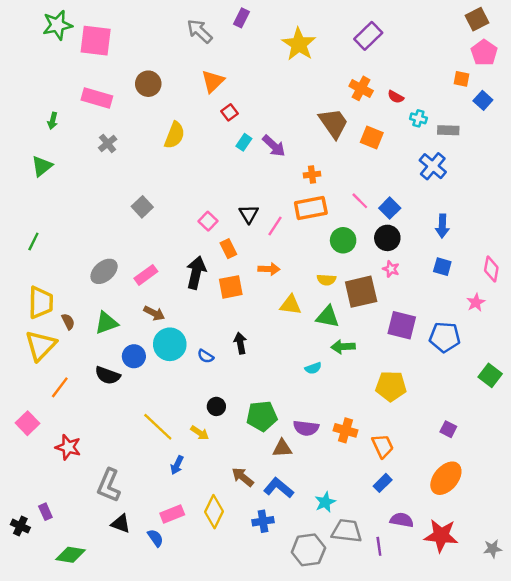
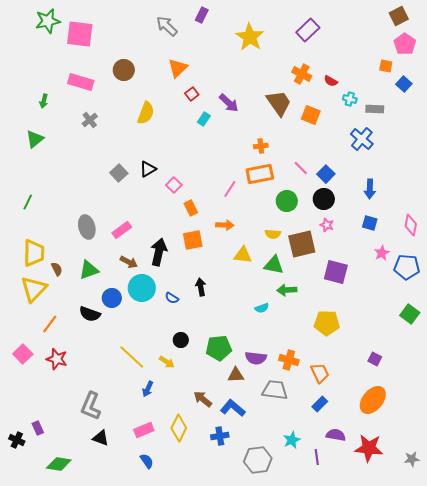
purple arrow: (274, 146) -> (229, 103), moved
black triangle: (249, 214) -> (148, 169), moved, turned 30
gray ellipse: (104, 271) -> (87, 227), turned -65
black arrow: (196, 273) -> (159, 252), moved
pink star: (476, 302) -> (382, 253), moved
blue pentagon: (445, 337) -> (407, 267), moved
red star: (68, 447) -> (57, 359), moved
cyan star: (325, 502) -> (292, 440), moved
gray trapezoid: (347, 531) -> (275, 390), moved
blue semicircle: (155, 538) -> (147, 461), moved

